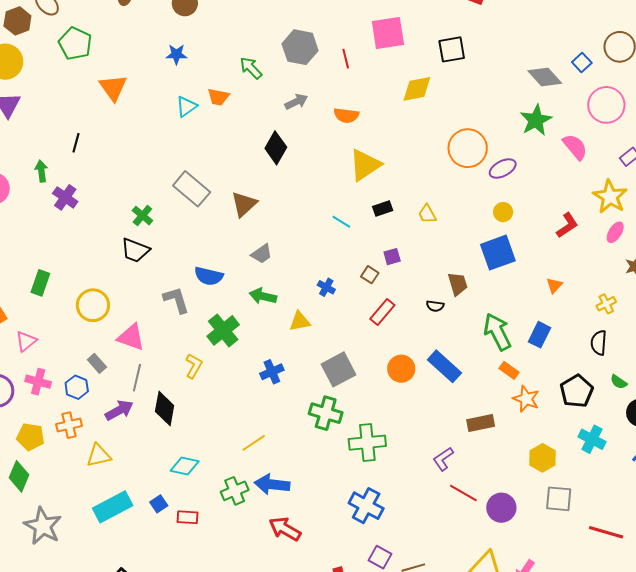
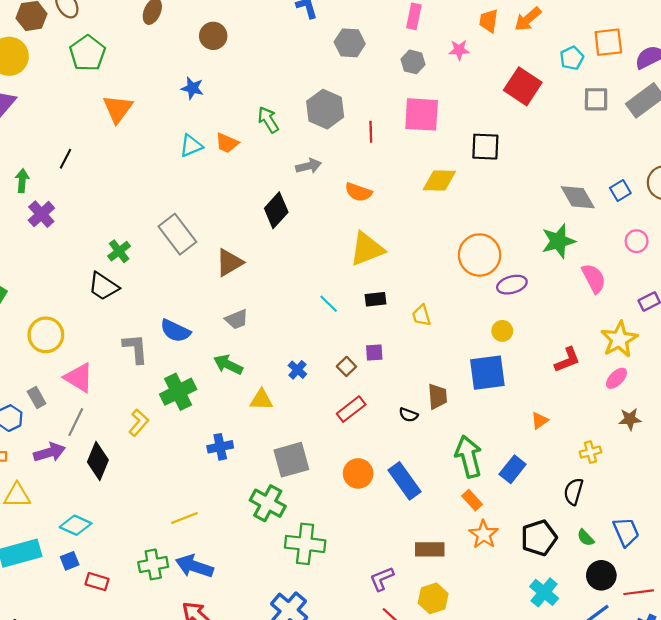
pink circle: (606, 105) -> (637, 241), size x0.6
yellow hexagon: (543, 458) -> (433, 598), moved
cyan diamond: (185, 466) -> (76, 525), moved

